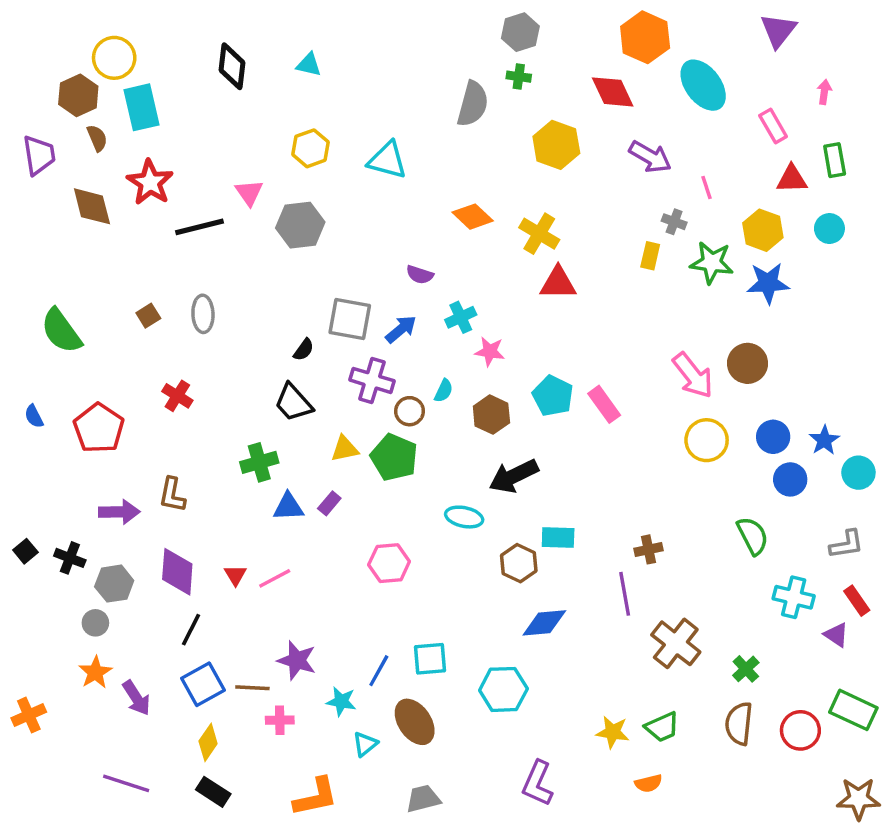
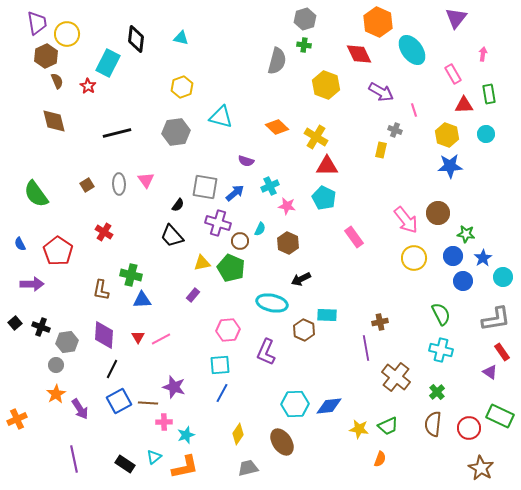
cyan rectangle: (141, 107) -> (108, 63), moved, turned 40
purple trapezoid: (39, 155) -> (37, 23), moved
cyan triangle: (387, 160) -> (221, 117), moved
red star: (150, 182) -> (88, 86), moved, size x0.6
pink triangle: (249, 193) -> (146, 180), moved
green star: (712, 263) -> (466, 234), moved, size x0.7
cyan pentagon: (553, 396) -> (324, 198), moved
green cross: (259, 462) -> (131, 275), moved, turned 30
black arrow: (514, 476) -> (301, 279), size x0.7
blue triangle: (288, 507) -> (142, 300), moved
purple arrow: (119, 512) -> (32, 284), moved
cyan ellipse: (464, 517) -> (272, 303), size x1.4
gray L-shape: (847, 544) -> (496, 319), size x1.4
cyan cross: (794, 597) -> (441, 350), moved
blue diamond: (544, 623) -> (329, 406), moved
cyan square: (430, 659) -> (220, 365), moved
cyan star: (341, 701) -> (186, 435), moved, turned -30
brown ellipse: (415, 722) -> (282, 442), moved
yellow diamond: (208, 742) -> (238, 434), moved
cyan triangle: (365, 744) -> (154, 457), moved
purple line: (126, 783) -> (74, 459), turned 60
purple L-shape: (538, 783) -> (266, 352), moved
orange semicircle: (648, 783) -> (380, 459), turned -56
brown star: (858, 799) -> (481, 468), moved, turned 30

